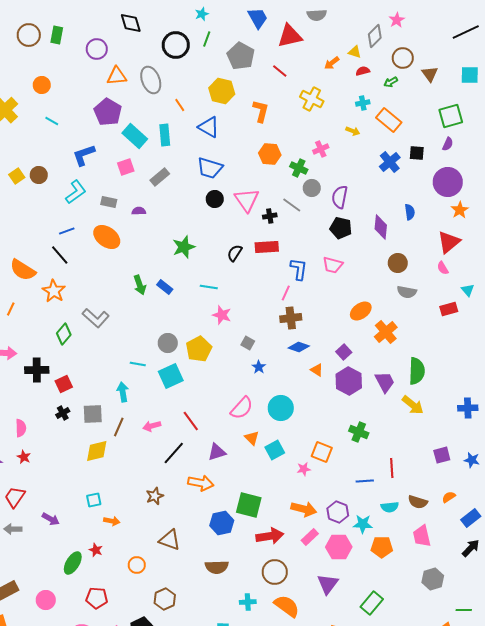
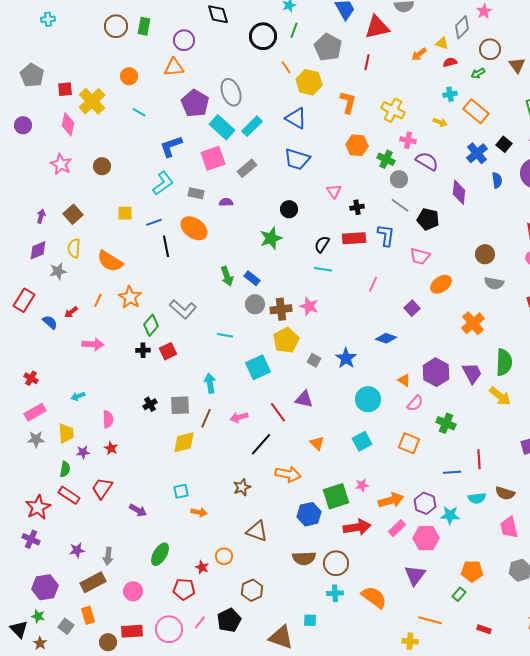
red line: (280, 71) -> (367, 62), turned 63
orange triangle: (117, 76) -> (174, 67), moved
gray ellipse: (151, 80) -> (231, 92), moved
yellow cross: (312, 99) -> (393, 110), moved
orange line: (180, 105) -> (286, 67), moved
cyan rectangle: (165, 135) -> (252, 126), turned 50
pink cross: (321, 149) -> (408, 140), turned 35
black square: (417, 153) -> (504, 144), turned 35
pink square: (126, 167) -> (213, 158), size x1.4
brown circle: (39, 175) -> (102, 166), moved
yellow square: (17, 176) -> (125, 213), moved, turned 35
purple semicircle: (340, 197) -> (427, 161), moved, turned 110
black circle: (215, 199) -> (289, 209), moved
pink triangle: (247, 200) -> (334, 191), size x0.6
gray line: (292, 205) -> (400, 205), moved
blue semicircle: (410, 212) -> (497, 180), moved
purple diamond: (381, 227) -> (459, 192), moved
black line: (60, 255) -> (166, 246), moved, turned 30
blue L-shape: (299, 269) -> (386, 235), moved
cyan line: (209, 287) -> (323, 269), moved
orange star: (54, 291) -> (130, 297), moved
orange ellipse: (361, 311) -> (441, 284), moved
brown cross: (291, 318) -> (281, 309), moved
gray circle: (168, 343) -> (255, 304), moved
gray square: (248, 343) -> (314, 360), moved
purple square: (344, 352) -> (412, 308), moved
cyan line: (138, 364) -> (225, 335), moved
blue star: (259, 367) -> (346, 358), size x1.5
black cross: (37, 370) -> (143, 350), moved, size x0.6
orange triangle: (317, 370) -> (404, 380), moved
red square: (64, 384) -> (168, 351), moved
pink semicircle: (242, 408) -> (415, 403), moved, size x0.7
orange triangle: (252, 438) -> (317, 443), moved
purple triangle: (217, 452) -> (304, 399), moved, turned 30
pink star: (304, 469) -> (362, 485), moved
green square: (249, 505) -> (336, 496), turned -32
orange arrow: (304, 509) -> (391, 500), turned -30
gray arrow: (13, 529) -> (108, 556), moved, turned -84
orange pentagon: (382, 547) -> (472, 571), moved
red star: (96, 550) -> (202, 567), moved
brown circle: (275, 572) -> (336, 563), moved
green rectangle: (372, 603) -> (459, 594), size x0.6

